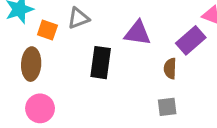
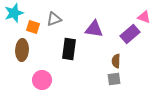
brown semicircle: (170, 68) -> (116, 61), moved
pink circle: (40, 108) -> (42, 80), moved

